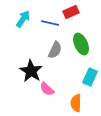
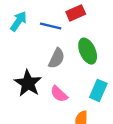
pink semicircle: (47, 89) -> (59, 94), moved

